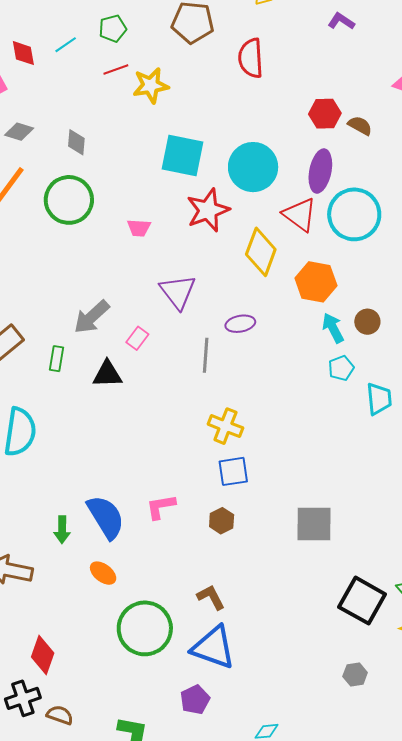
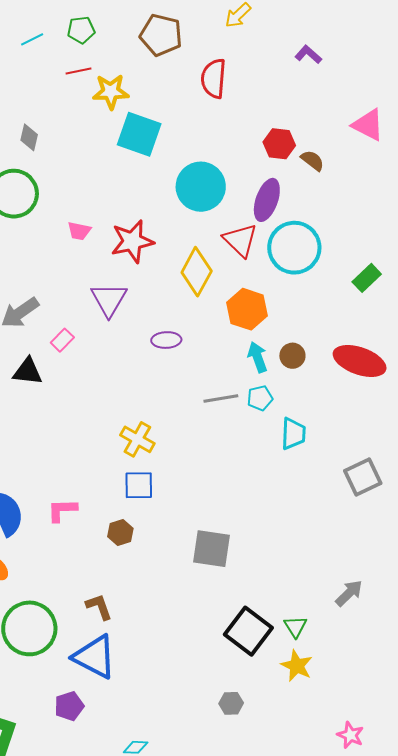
cyan square: (182, 155) -> (139, 134), moved
red star: (208, 210) -> (132, 241), moved
gray line: (206, 355) -> (221, 398), moved, turned 68

